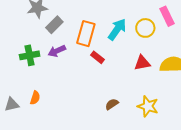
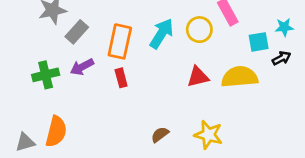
red rectangle: (98, 57) -> (121, 78), moved, turned 40
orange semicircle: (35, 98) -> (56, 132), size x1.6

